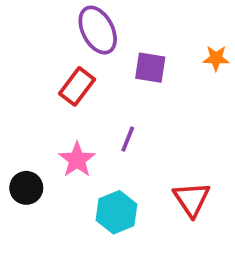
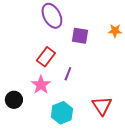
red rectangle: (77, 86) -> (46, 57), moved

